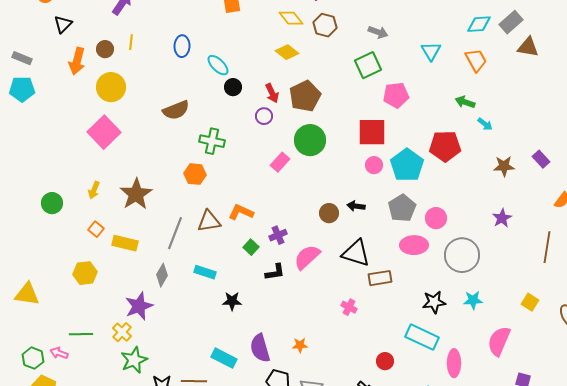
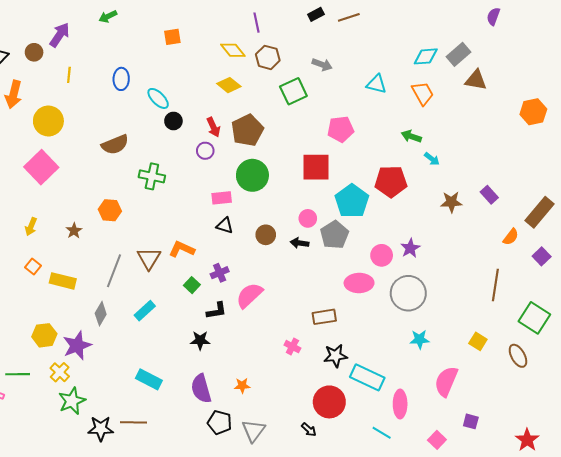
brown circle: (105, 49) -> (34, 52), moved
cyan triangle: (431, 51) -> (376, 84), turned -45
green square: (368, 65) -> (293, 91), moved
pink rectangle: (280, 162) -> (222, 198), turned 42
pink circle: (374, 165) -> (308, 218), moved
orange hexagon: (195, 174) -> (110, 210), moved
brown star: (136, 194) -> (74, 231), size x0.5
gray pentagon: (402, 208) -> (334, 235), moved
brown circle: (329, 213) -> (266, 235), moved
purple star: (502, 218) -> (410, 248), moved
brown triangle: (209, 221) -> (149, 258), turned -50
black triangle: (356, 253) -> (225, 226), moved, size x0.6
cyan rectangle: (205, 272) -> (145, 311), turned -60
yellow hexagon: (85, 273) -> (44, 335), moved
black star: (232, 301) -> (200, 340), moved
black star: (434, 302) -> (335, 356), moved
cyan rectangle: (224, 358) -> (149, 379), moved
red circle: (385, 361) -> (329, 402), size x1.8

